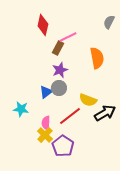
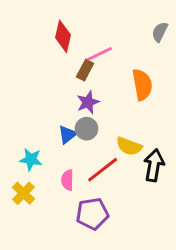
black arrow: (105, 113) -> (154, 165), turned -50
yellow cross: (45, 135) -> (23, 193), moved
purple pentagon: (63, 146) -> (92, 214), turned 30

